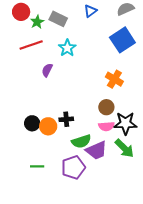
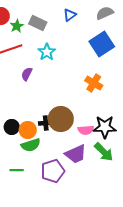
brown circle: (106, 107) -> (61, 119), moved, size x1.6
green semicircle: (81, 141) -> (31, 145), moved

